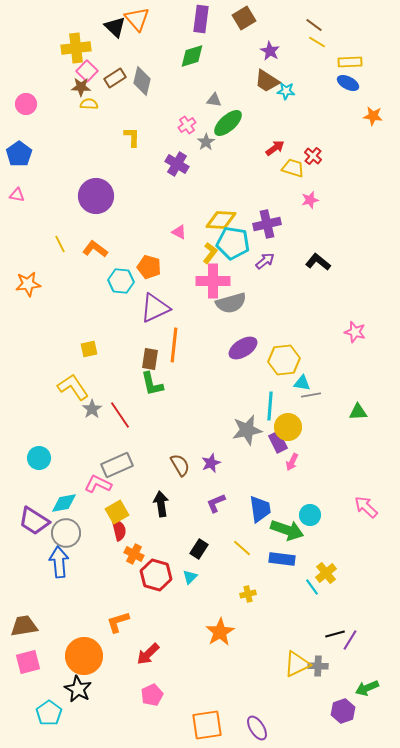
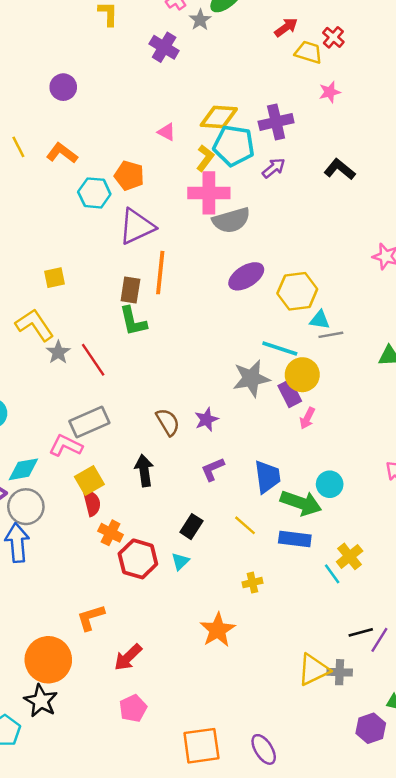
purple circle: (96, 196) -> (63, 87), size x0.6
cyan line: (270, 406) -> (280, 349), turned -76

